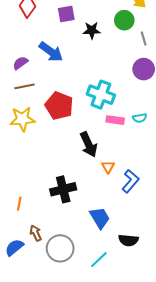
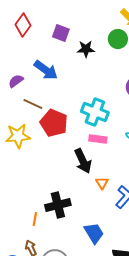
purple square: (66, 14) -> (61, 33), turned 30
brown line: (24, 86) -> (33, 104), moved, turned 36
pink rectangle: (115, 120) -> (98, 139), moved
orange line: (19, 204) -> (35, 219), moved

